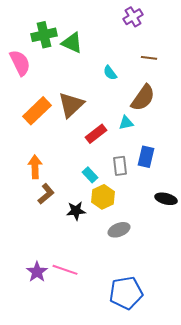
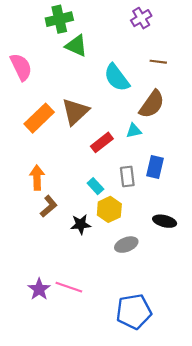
green cross: (44, 35) -> (59, 19), moved
cyan semicircle: (110, 73) -> (117, 78), size x1.8
black ellipse: (166, 199) -> (165, 221), moved

